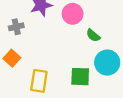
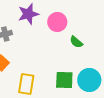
cyan circle: (107, 63) -> (89, 80), moved

